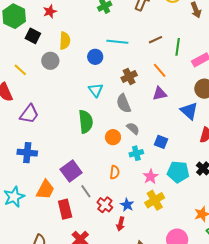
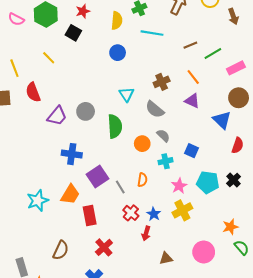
black square: (33, 36) -> (73, 33), moved
yellow semicircle: (65, 41) -> (117, 21), moved
cyan line: (117, 42) -> (152, 33), moved
green line: (178, 47) -> (213, 53), turned 48
blue circle: (95, 57) -> (118, 53), moved
gray circle: (50, 61) -> (86, 111), moved
yellow line: (20, 70) -> (49, 58), moved
purple triangle: (160, 94) -> (192, 101), turned 35
gray semicircle: (124, 103) -> (155, 109), turned -30
blue cross: (27, 153) -> (72, 154), moved
gray line: (86, 191) -> (120, 187), moved

